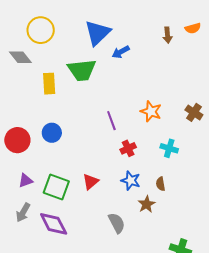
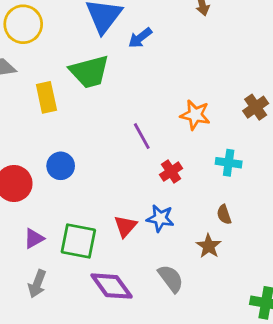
brown cross: (194, 112) -> (256, 107), turned 30
blue star: (131, 181) -> (160, 218), moved
purple diamond: (54, 224) -> (112, 286), moved

